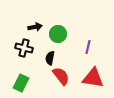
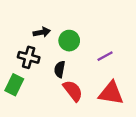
purple line: (88, 47) -> (105, 56), turned 48
green rectangle: (21, 83) -> (14, 85), moved

